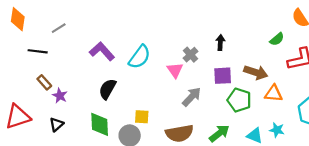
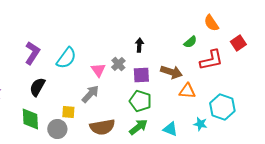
purple L-shape: (102, 51) -> (32, 53), turned 75
gray cross: (191, 55) -> (118, 64), moved
gray arrow: (192, 97) -> (90, 94), moved
green pentagon: (239, 100) -> (140, 101), moved
cyan star: (277, 130) -> (200, 124), moved

